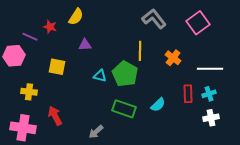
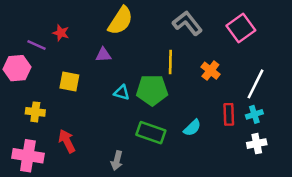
yellow semicircle: (76, 17) -> (120, 21), moved, size x1.4
white line: (210, 69) -> (256, 84), turned -65
green pentagon: (125, 74) -> (152, 90), turned -30
gray arrow: (96, 132) -> (117, 161), turned -35

